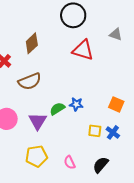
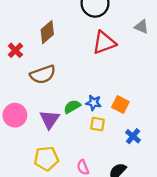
red triangle: (83, 50) -> (104, 43), turned -40
orange square: (116, 104) -> (120, 105), moved
yellow square: (95, 131) -> (97, 124), moved

